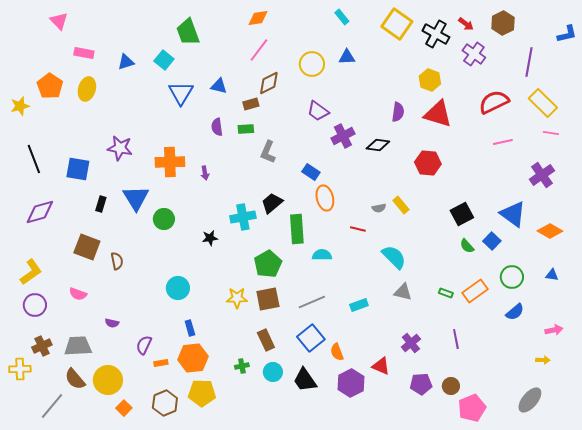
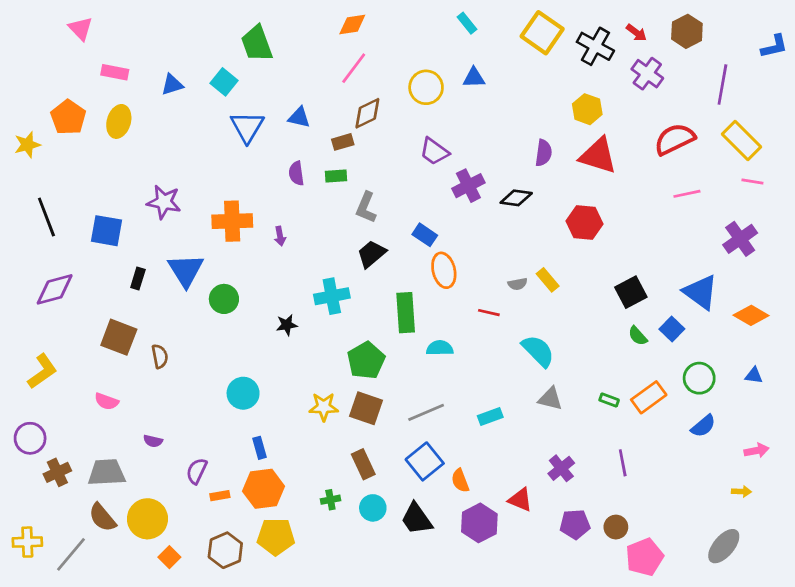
black trapezoid: (272, 203) -> (371, 254), moved
brown square: (268, 299) -> (366, 408), turned 30
purple circle: (35, 305) -> (30, 438), moved
yellow cross: (20, 369) -> (27, 542), moved

